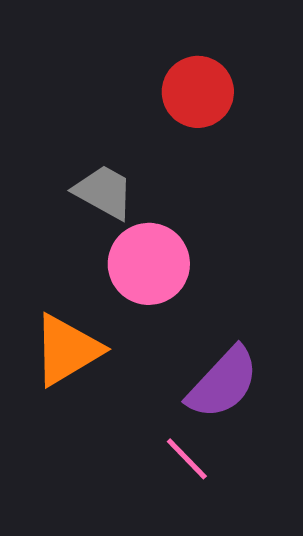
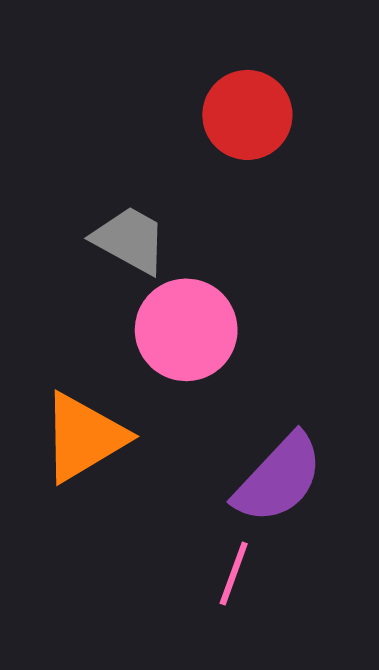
pink line: (187, 459) -> (234, 574), turned 64

